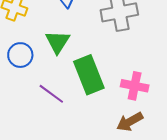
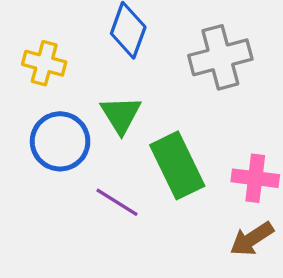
blue circle: (20, 55) -> (60, 141), size x1.4

